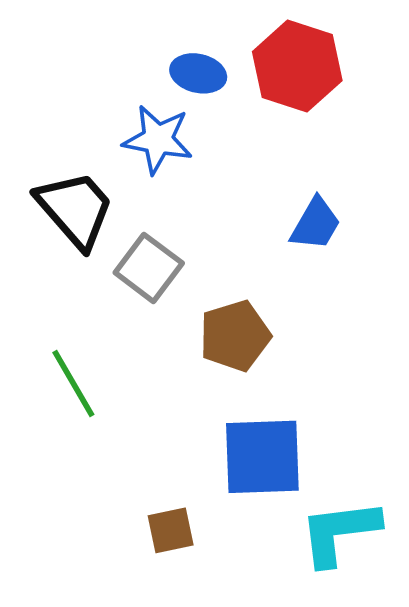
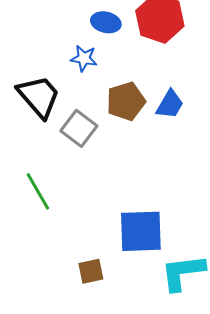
blue star: (158, 139) -> (84, 58), size x0.7
brown pentagon: (235, 336) -> (126, 101), moved

